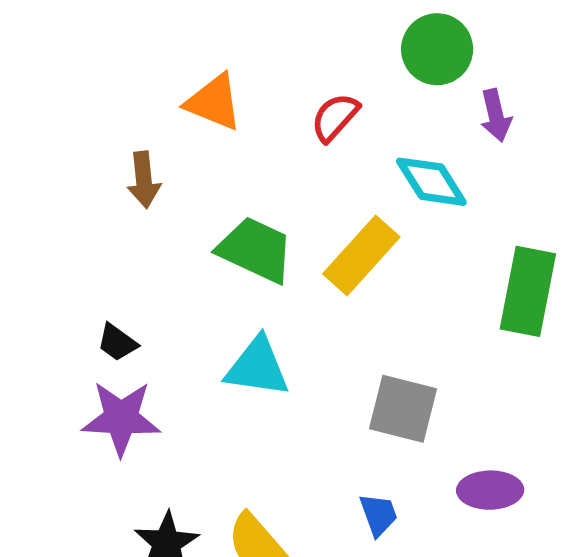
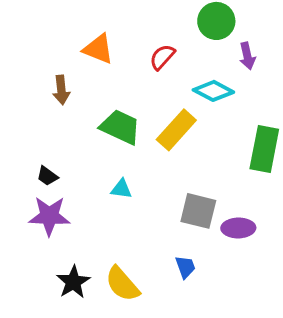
cyan diamond: (431, 182) -> (213, 91), turned -30
cyan triangle: (257, 367) -> (121, 189), size x0.6
purple ellipse: (490, 490) -> (238, 228), moved

